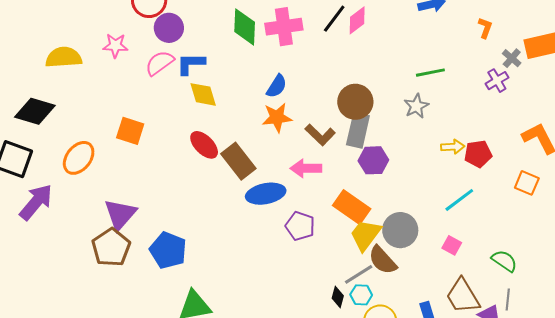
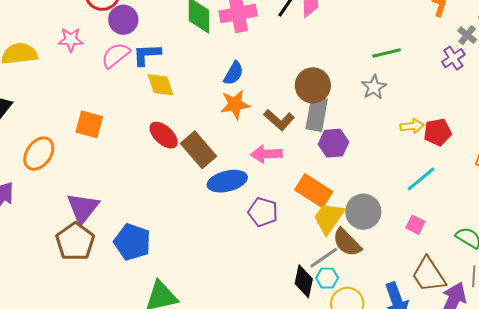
black diamond: (338, 297) -> (304, 281), size x1.5

